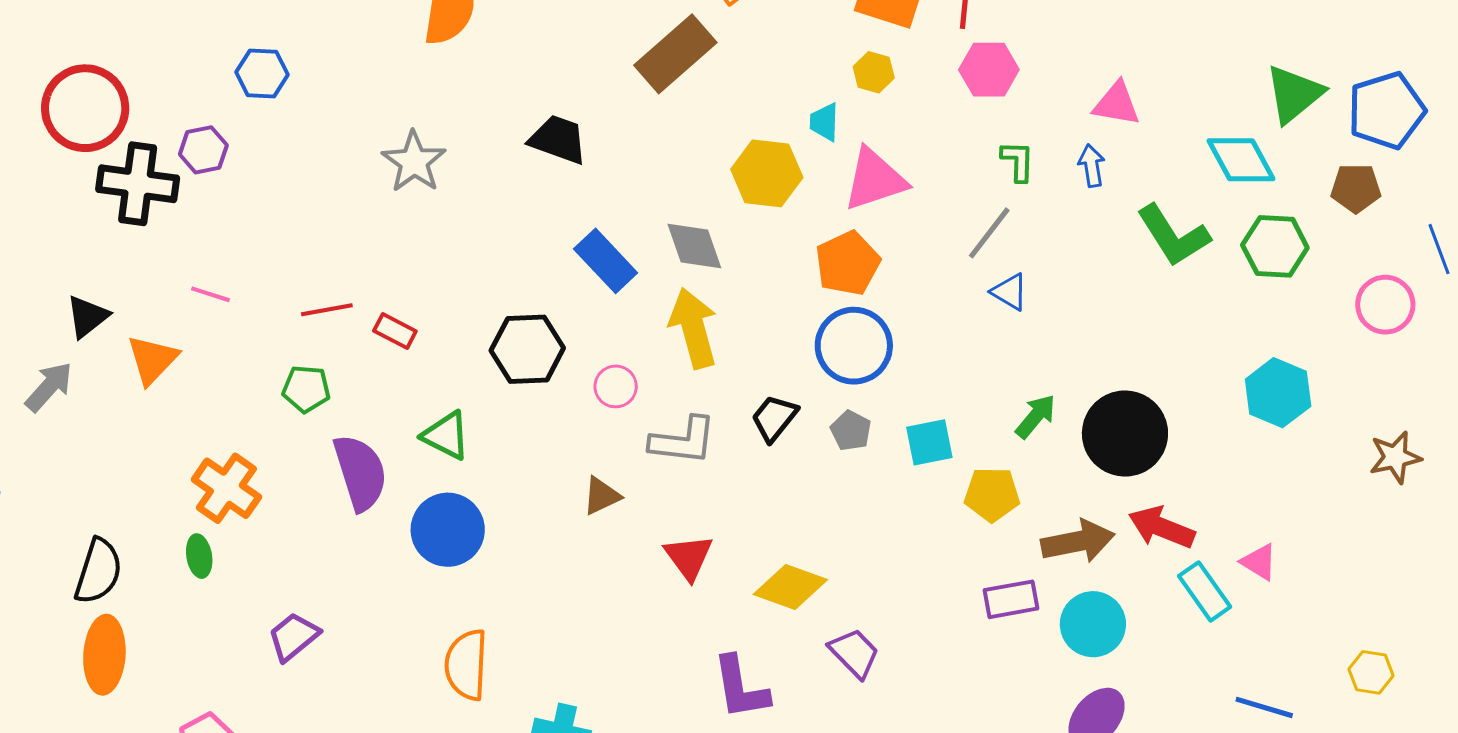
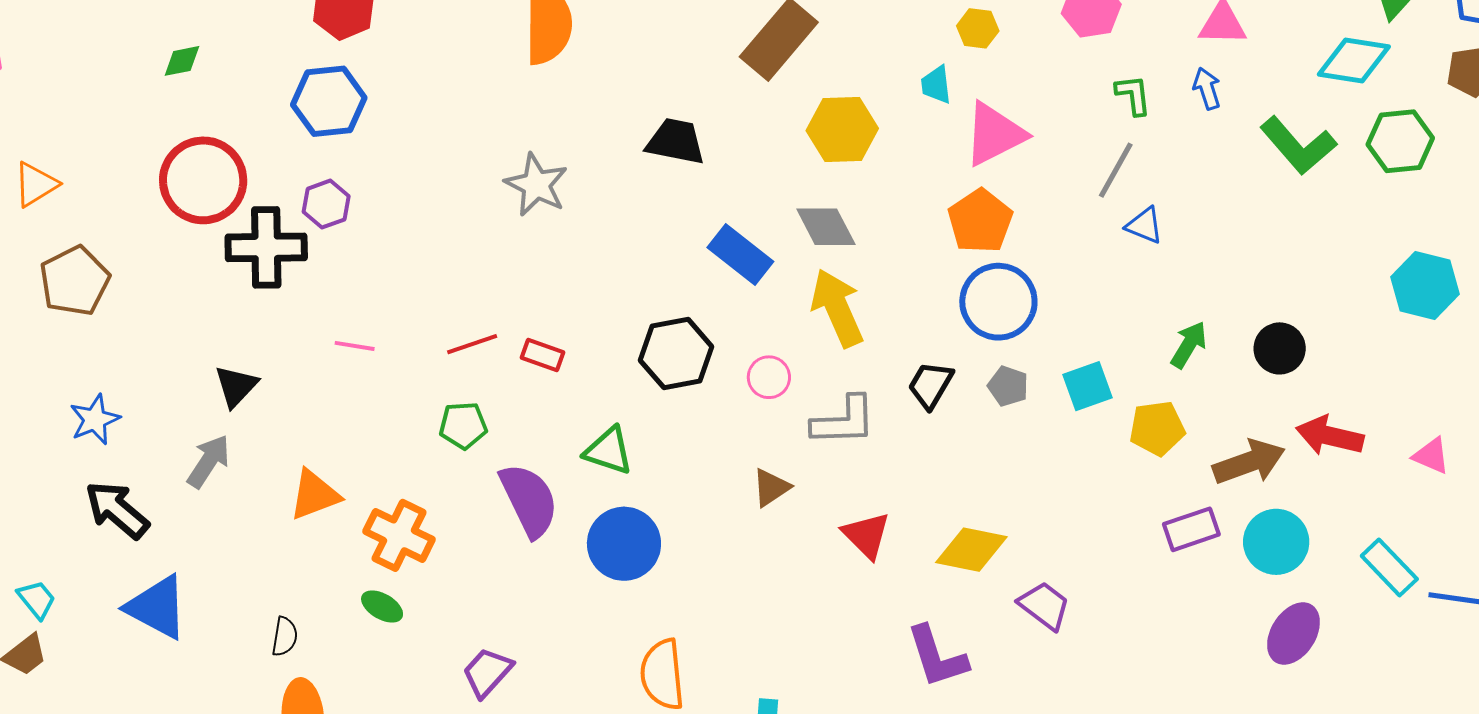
blue hexagon: (262, 73) -> (329, 101), moved, size x1.4
cyan diamond: (1241, 160) -> (1354, 60), turned -44
yellow hexagon: (767, 173) -> (842, 130), moved
orange triangle: (152, 360) -> (314, 495), moved, turned 34
black circle: (1125, 434) -> (1280, 348), size x0.6
green ellipse: (199, 556) -> (382, 606), turned -42
black semicircle: (98, 571) -> (285, 636), size x0.6
cyan rectangle: (1205, 591) -> (1389, 568), moved

